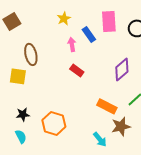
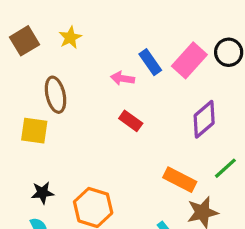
yellow star: (64, 18) -> (70, 38), moved
pink rectangle: (109, 21) -> (189, 60), moved, turned 45
pink arrow: (72, 44) -> (122, 78), turned -72

